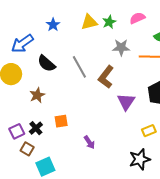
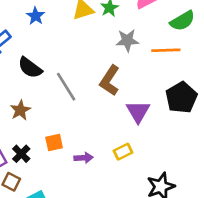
gray line: (79, 67) -> (66, 87), moved
yellow rectangle: (149, 131) -> (123, 152), moved
purple arrow: (89, 142) -> (83, 158), moved, turned -56

